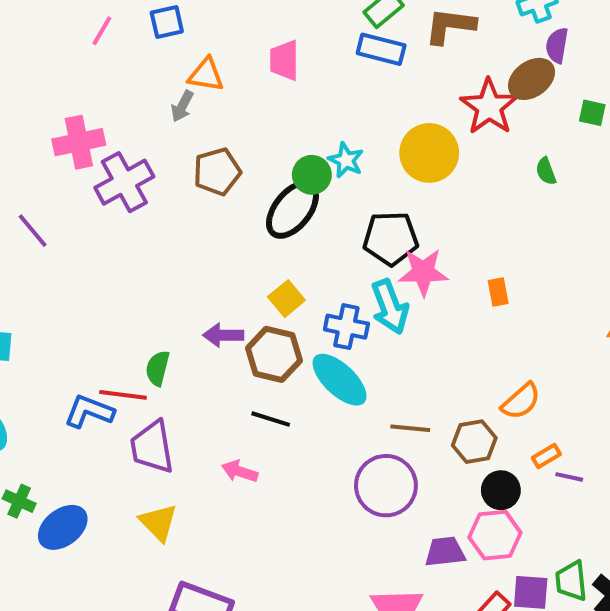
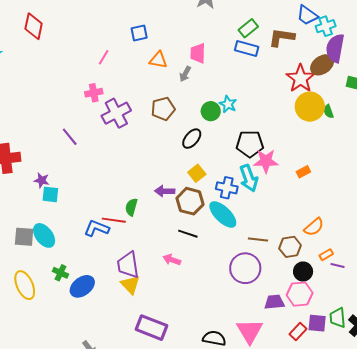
pink line: (102, 31) -> (104, 57), moved
purple semicircle: (557, 45) -> (335, 48), size x1.6
gray arrow: (182, 106) -> (185, 74), moved
pink cross: (79, 142) -> (94, 93), size x0.7
yellow circle: (429, 153) -> (310, 107), moved
black ellipse: (292, 210) -> (192, 139), moved, size x0.7
orange rectangle: (498, 292) -> (303, 172), turned 72
purple trapezoid: (152, 447) -> (128, 265), moved

